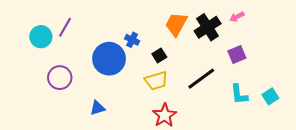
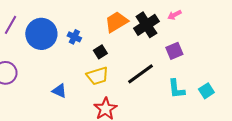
orange trapezoid: (176, 24) -> (116, 22), turned 30
blue circle: (109, 59) -> (41, 34), moved
blue triangle: (97, 108) -> (59, 91), moved, turned 42

